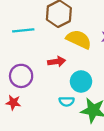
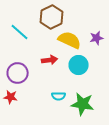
cyan line: (23, 30) -> (20, 32), turned 48
cyan circle: (81, 81) -> (79, 65), moved

